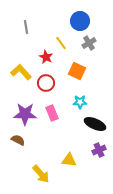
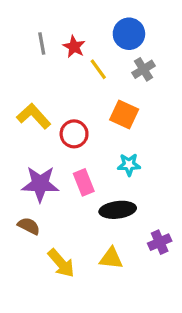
red star: (46, 57) -> (74, 47), moved
black ellipse: (95, 124) -> (118, 210), moved, turned -30
yellow arrow: (41, 174) -> (61, 263), moved

